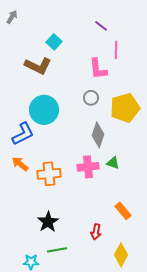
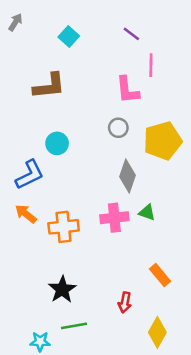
cyan square: (54, 42) -> (69, 37), moved
brown L-shape: (38, 66) -> (49, 86), turned -32
cyan circle: (44, 110) -> (57, 143), size x0.6

